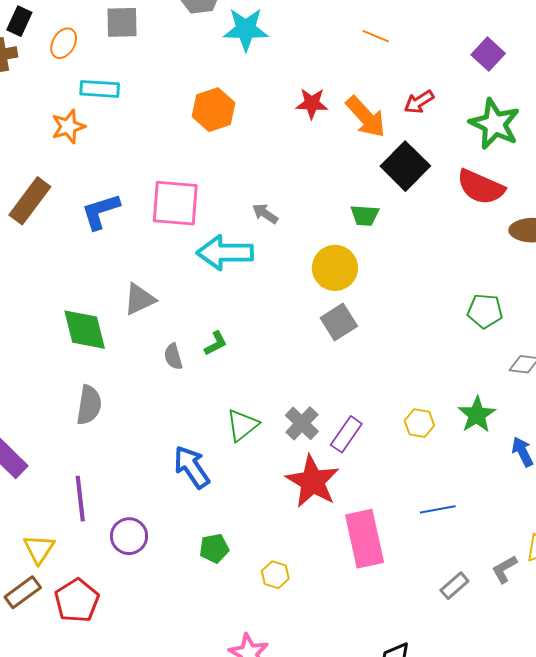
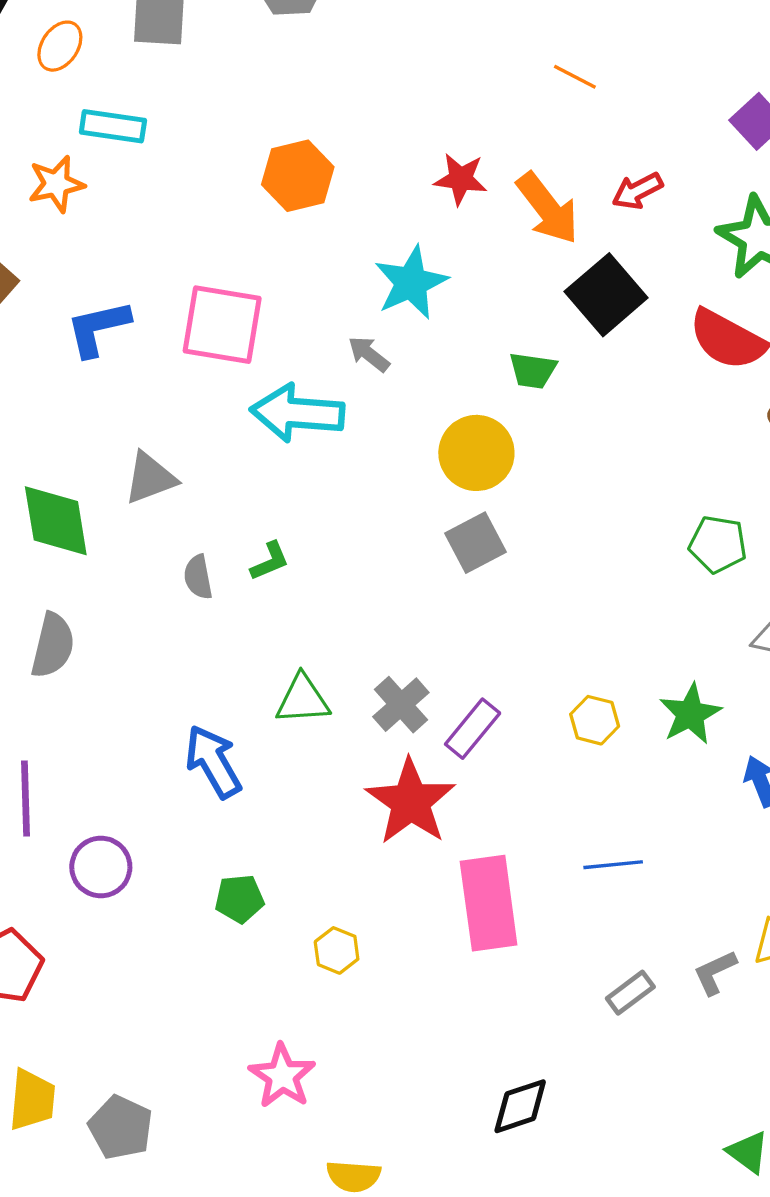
cyan star: (246, 29) -> (411, 283), moved, turned -30
green triangle: (242, 425) -> (303, 699), turned 30

